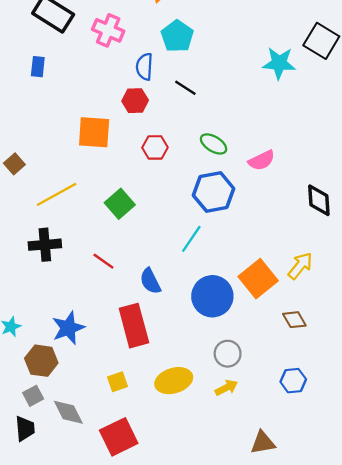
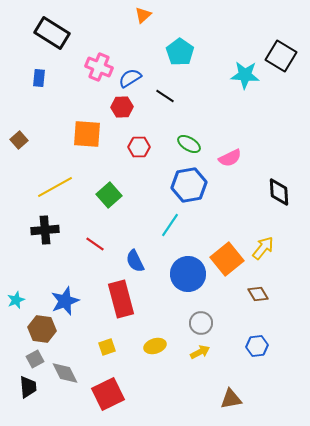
pink cross: (108, 30) -> (99, 67), moved
cyan pentagon: (177, 36) -> (180, 52), moved
blue semicircle: (144, 67) -> (130, 78), turned 55
brown square: (14, 164) -> (19, 140), moved
yellow ellipse: (174, 381) -> (155, 346), size x0.7

